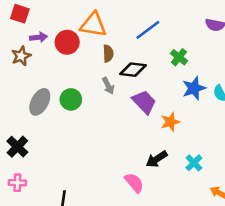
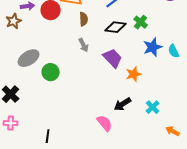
black diamond: (133, 70) -> (116, 27), moved
green circle: (71, 99) -> (51, 72), moved
gray ellipse: (40, 102) -> (29, 58), turned 30

